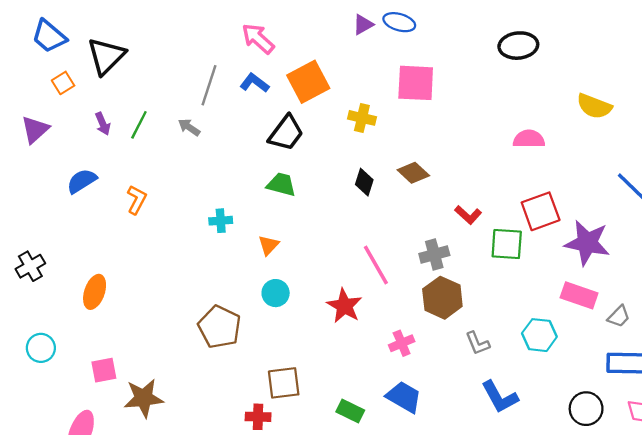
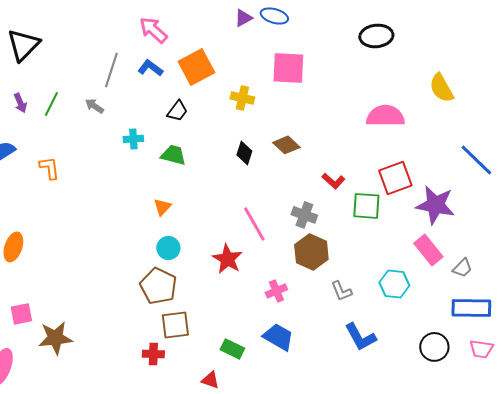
yellow semicircle: (594, 106) -> (441, 88), turned 40
black trapezoid: (286, 133) -> (177, 111), size x0.7
pink semicircle: (529, 139) -> (385, 116), size x1.4
orange L-shape: (137, 200) -> (49, 168), turned -35
cyan cross: (221, 221) -> (133, 139), moved
gray cross: (434, 255) -> (304, 215), turned 35
pink rectangle: (579, 295) -> (428, 250), turned 32
brown pentagon: (219, 327) -> (158, 286), moved

